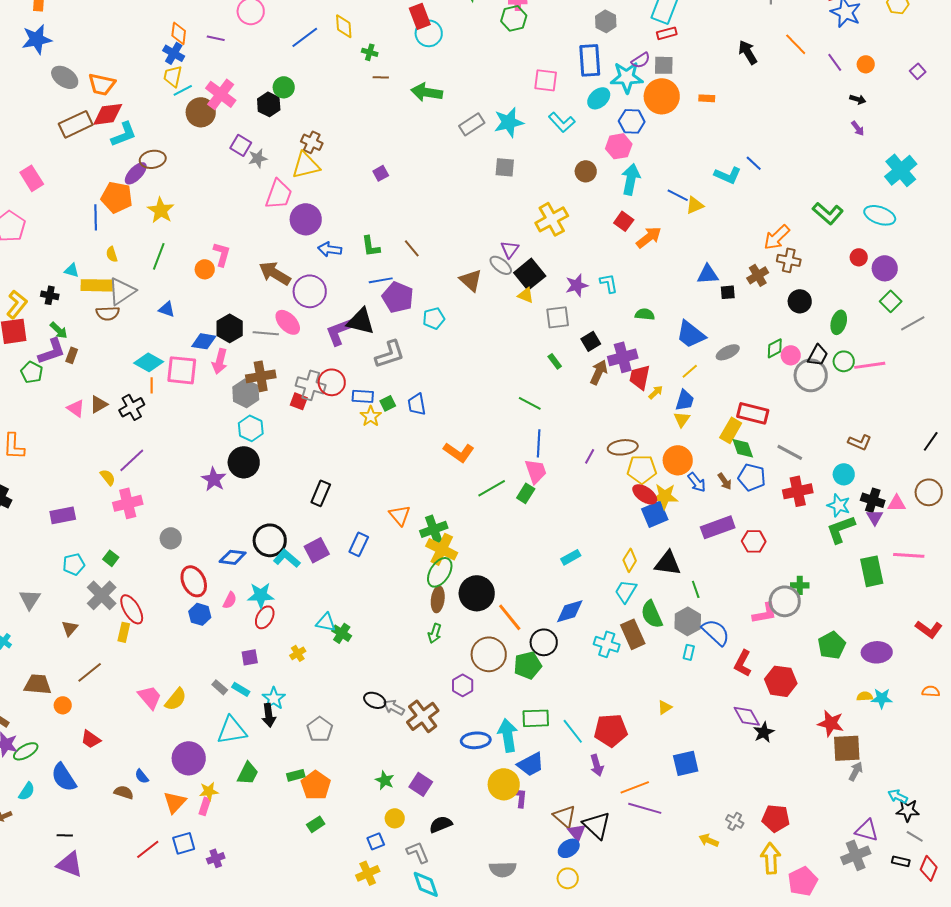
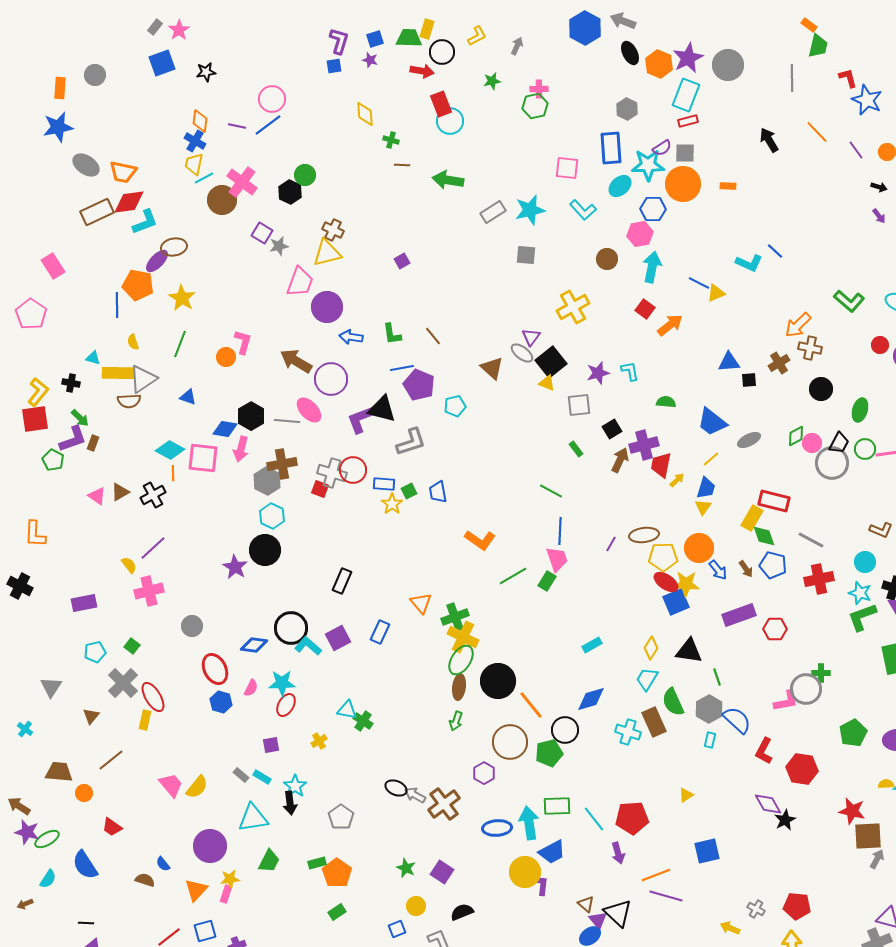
blue line: (305, 37) -> (268, 125), moved
brown triangle: (565, 816) -> (586, 904), size x0.7

